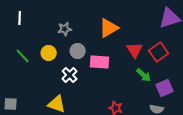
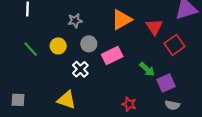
red triangle: (135, 50) -> (154, 27), moved
pink rectangle: (100, 62) -> (112, 55), turned -30
green arrow: (144, 75) -> (147, 69), moved
purple square: (165, 88) -> (166, 83), moved

